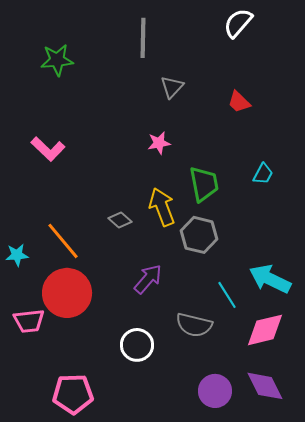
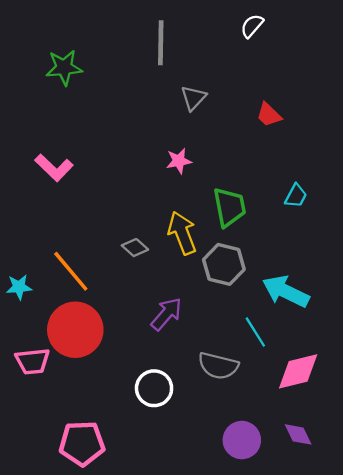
white semicircle: (238, 23) -> (252, 26), moved, size x0.7
cyan arrow: (270, 279) -> (286, 291), moved
purple diamond: (265, 386) -> (298, 434), size x0.7

